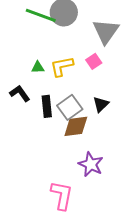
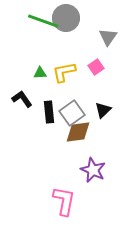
gray triangle: (106, 31) -> (108, 37), size x0.7

